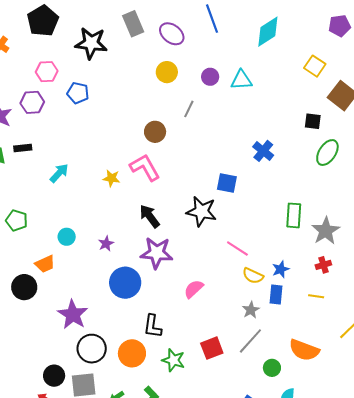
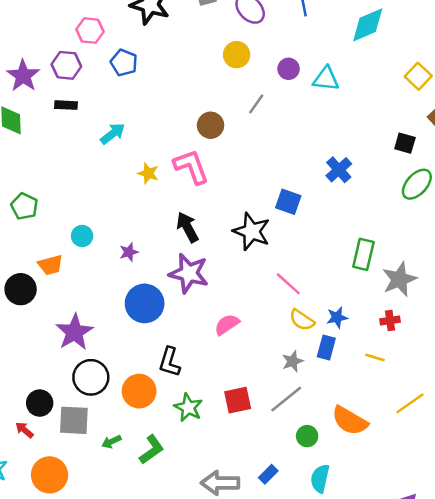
black rectangle: (23, 148) -> (66, 105), moved
cyan arrow: (59, 173) -> (113, 134), moved

